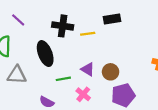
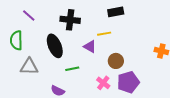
yellow line: (88, 34) -> (104, 34), moved
purple triangle: (88, 69) -> (90, 47), moved
pink cross: (83, 94) -> (103, 83), moved

